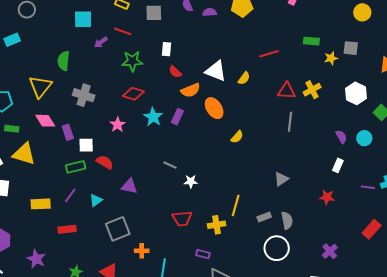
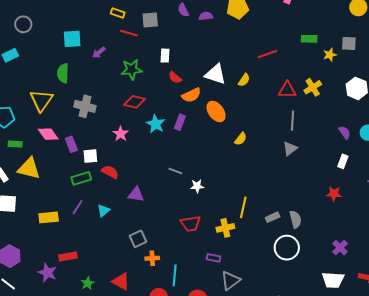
cyan square: (83, 19) -> (72, 39), moved
red line: (123, 31) -> (129, 33), moved
gray triangle: (281, 179) -> (290, 148), moved
red rectangle: (67, 229) -> (68, 256), moved
gray square: (118, 229) -> (138, 239), moved, size x0.7

